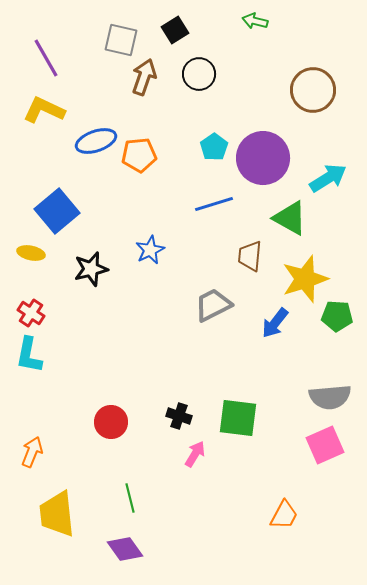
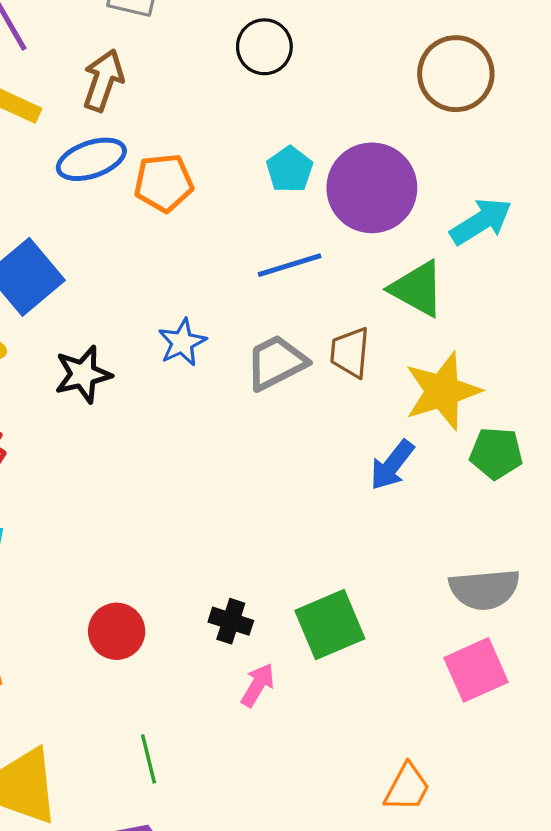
brown arrow: (144, 77) -> (103, 80), moved
gray trapezoid: (213, 305) -> (276, 363), moved
green square: (238, 418) -> (330, 625), turned -30

